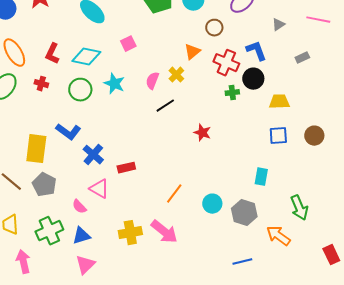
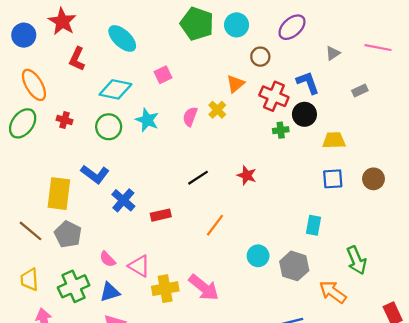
red L-shape: (52, 54) -> (77, 59), moved
black line: (165, 106) -> (198, 178), moved
pink triangle: (99, 189) -> (139, 266), moved
orange line: (174, 194) -> (215, 225), moved

